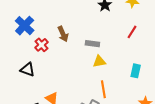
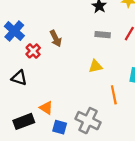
gray rectangle: (92, 44) -> (103, 35), moved
orange line: (103, 89) -> (114, 95), moved

